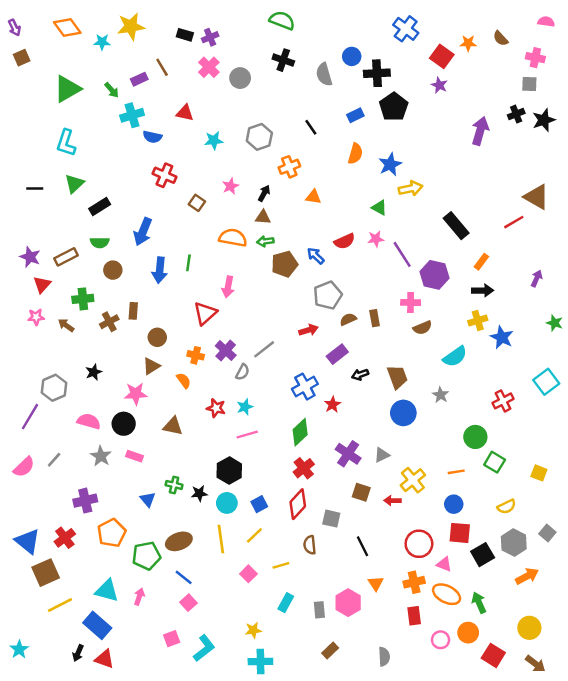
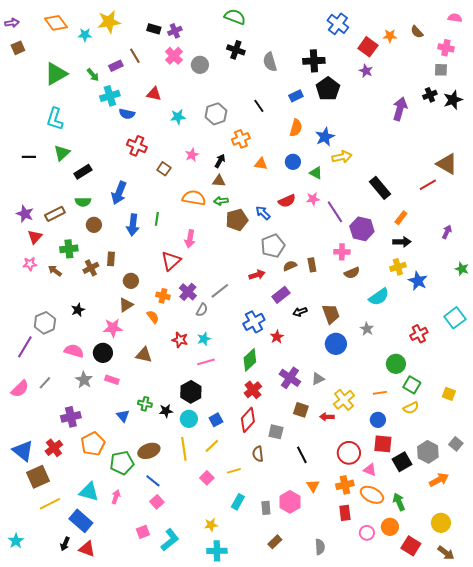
purple arrow: (14, 28) -> (12, 23), turned -72
blue circle: (352, 56) -> (293, 162), moved
yellow semicircle: (507, 507) -> (411, 408), moved

